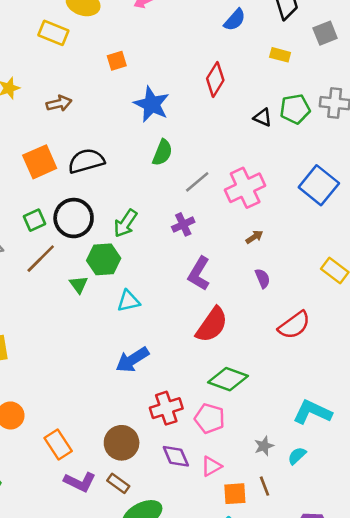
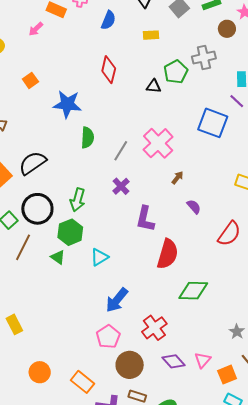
pink pentagon: (210, 418) -> (108, 337), moved, turned -30

